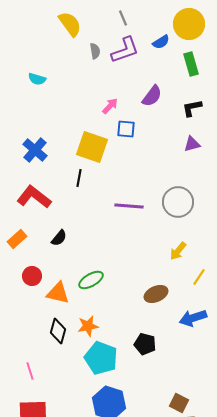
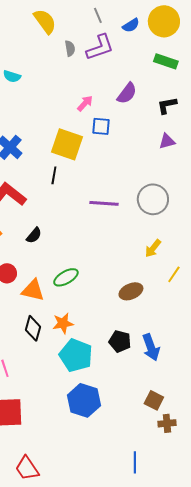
blue semicircle: (161, 42) -> (131, 25), moved
green rectangle: (191, 64) -> (166, 61), turned -55
blue arrow: (193, 318) -> (151, 347), moved, turned -92

